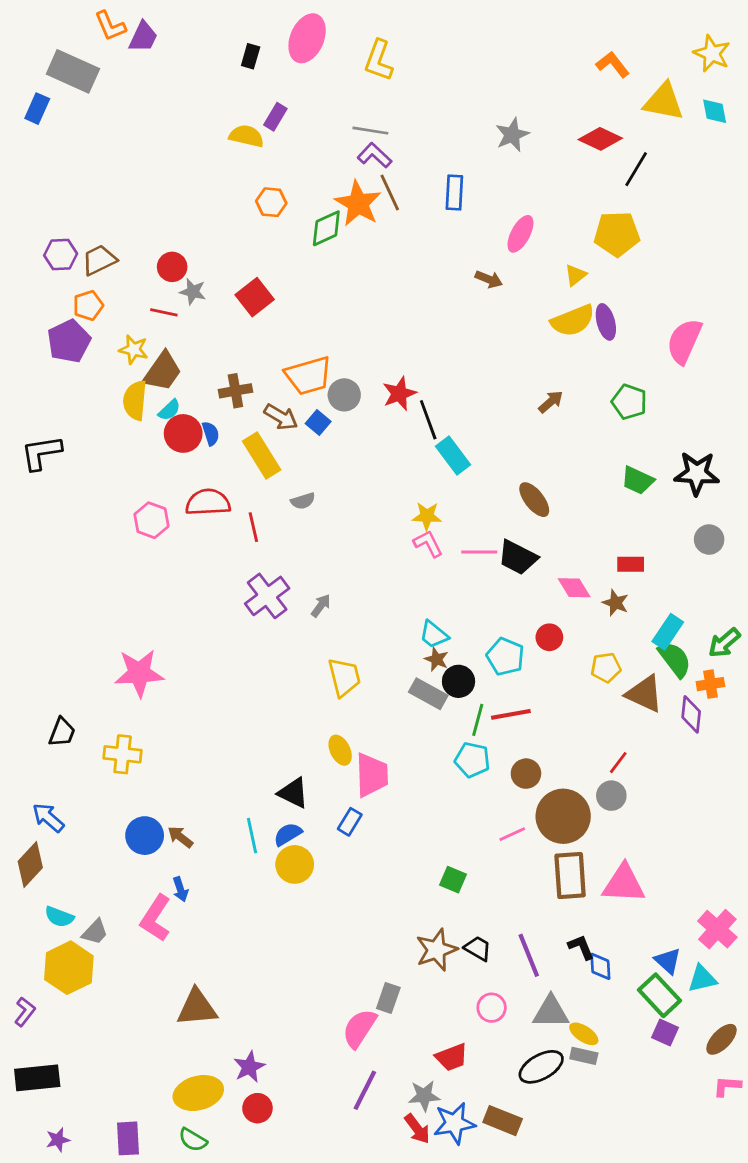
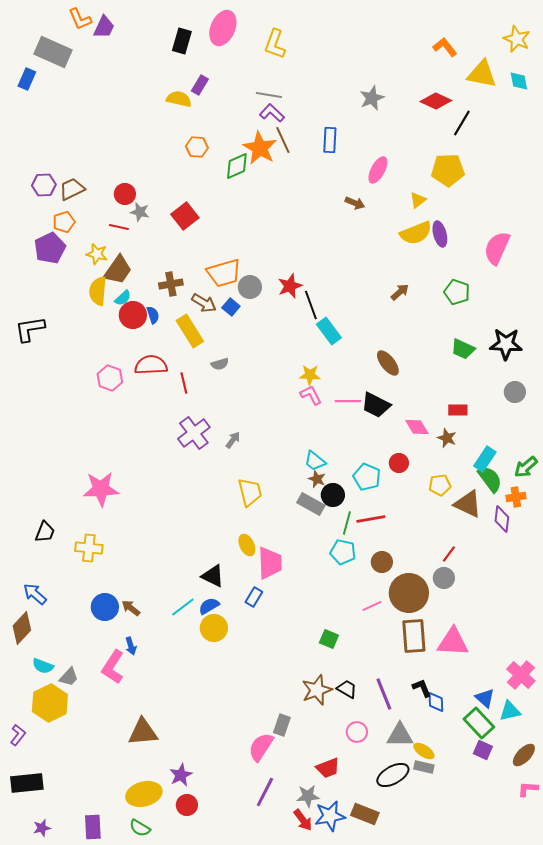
black rectangle: (251, 56) -> (182, 41), size x1.4
cyan line: (252, 836) -> (183, 607), turned 65

